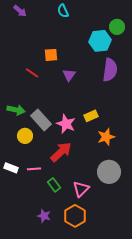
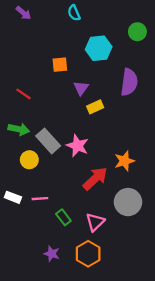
cyan hexagon: (100, 41) -> (99, 48), moved
red line: (32, 73) -> (23, 94), moved
yellow rectangle: (91, 116) -> (95, 107), moved
red arrow: (61, 152) -> (95, 179), moved

